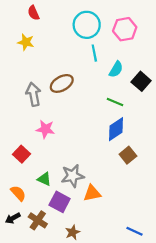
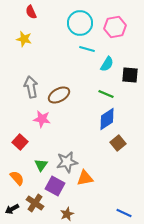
cyan line: (94, 53) -> (87, 49), turned -63
black square: (141, 81) -> (130, 75), turned -36
brown ellipse: (62, 83) -> (59, 95), moved
green triangle: (44, 179) -> (41, 165), turned 40
black arrow: (13, 218) -> (12, 209), moved

